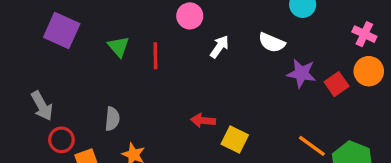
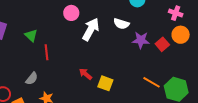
white arrow: (220, 47) -> (91, 29), size x1.6
red line: (155, 56) -> (47, 52), moved
gray semicircle: (112, 119) -> (32, 79), turned 40
red arrow: (203, 120) -> (86, 74), turned 40

